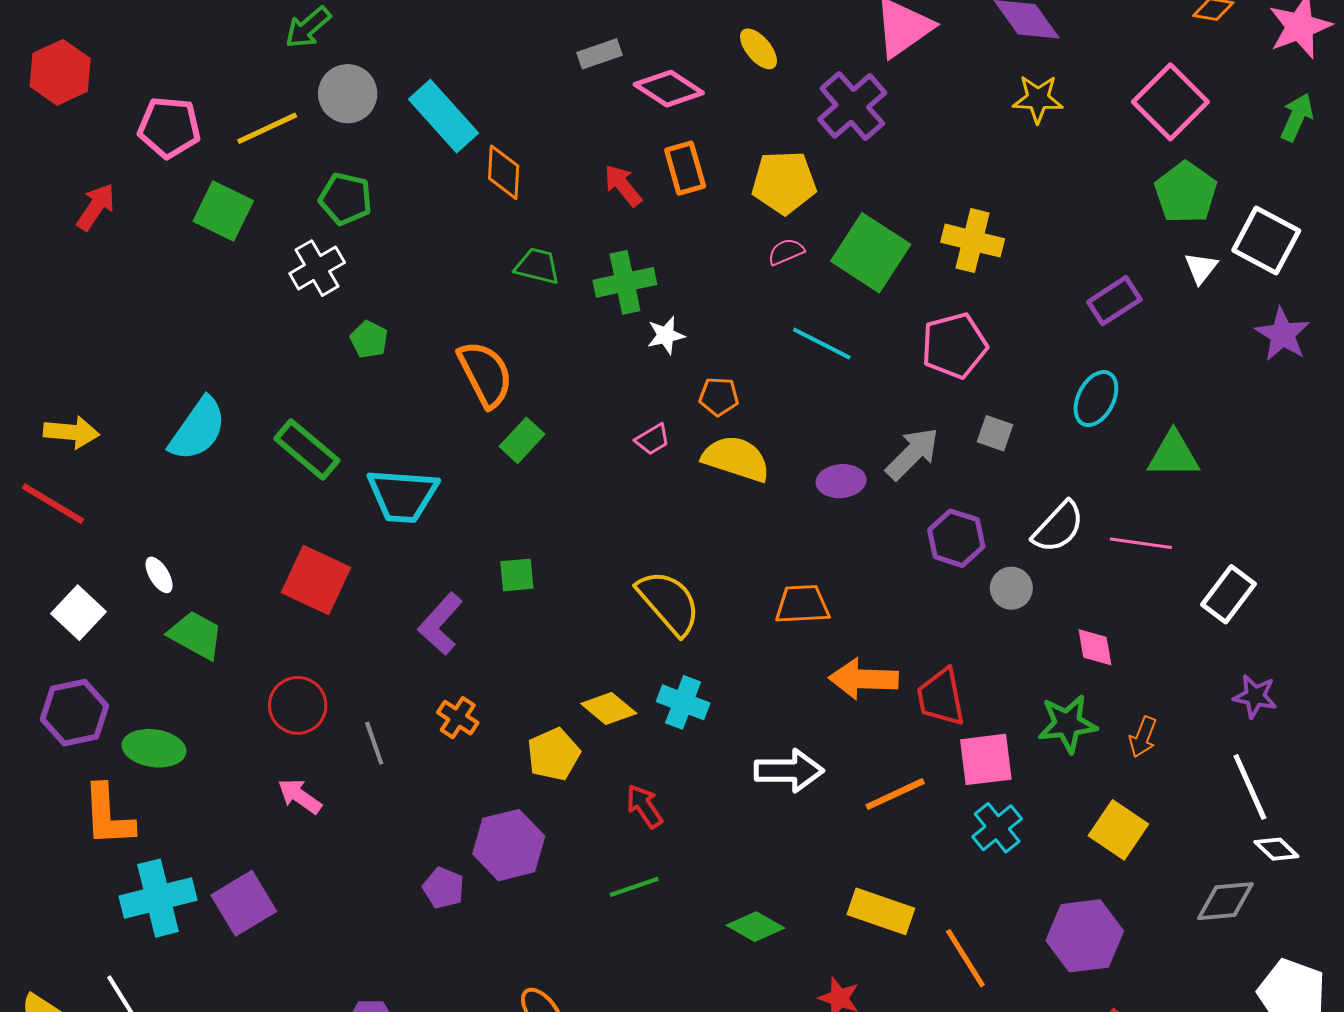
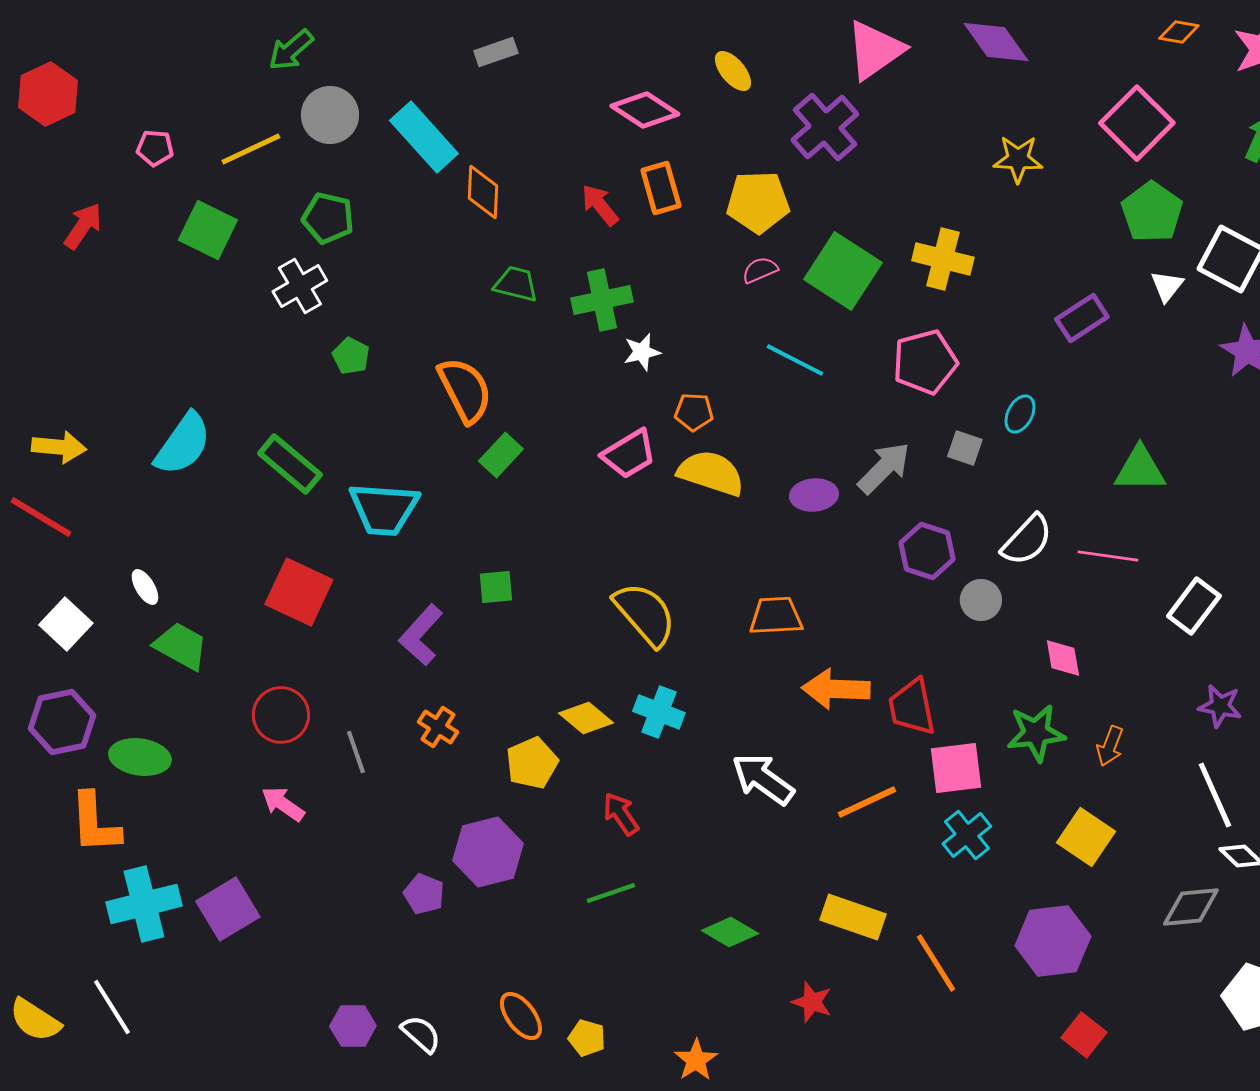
gray rectangle: (599, 54) -> (496, 52), moved
yellow star: (1038, 99) -> (1018, 159), moved
pink pentagon: (169, 127) -> (155, 148), size x0.6
cyan ellipse: (1096, 399) -> (1020, 414), moved, size x0.7
pink trapezoid: (652, 439) -> (629, 454), size x1.6
white arrow: (789, 771) -> (763, 779), turned -144

